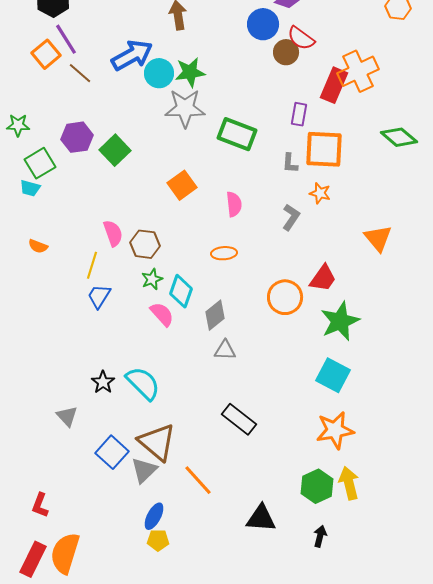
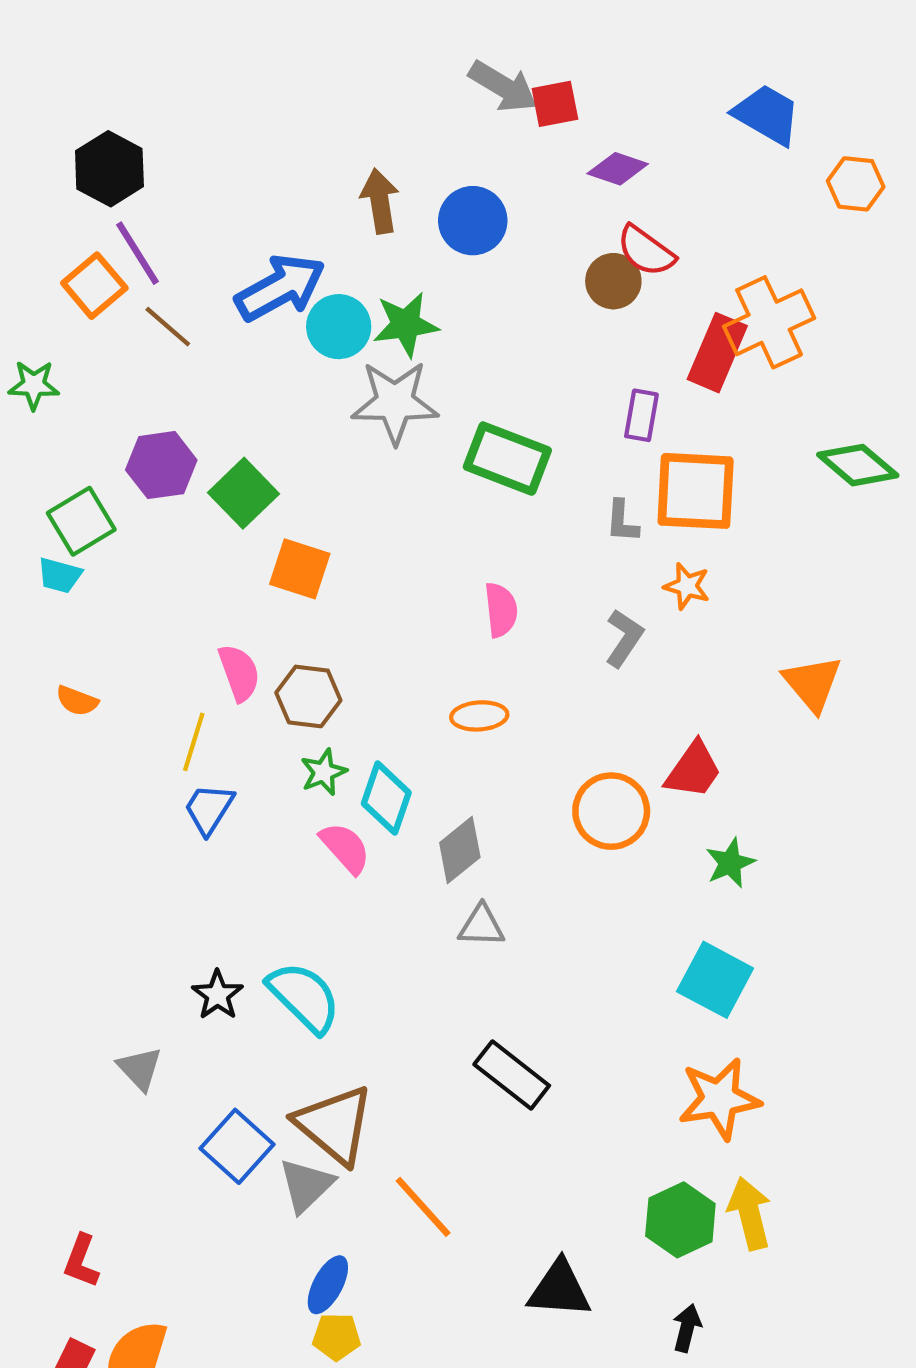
blue circle: (263, 24) -> (473, 221), moved
green star: (18, 125) -> (34, 385), moved
orange square: (182, 185) -> (300, 569), moved, turned -36
green star: (340, 321) -> (730, 863), size x0.6

